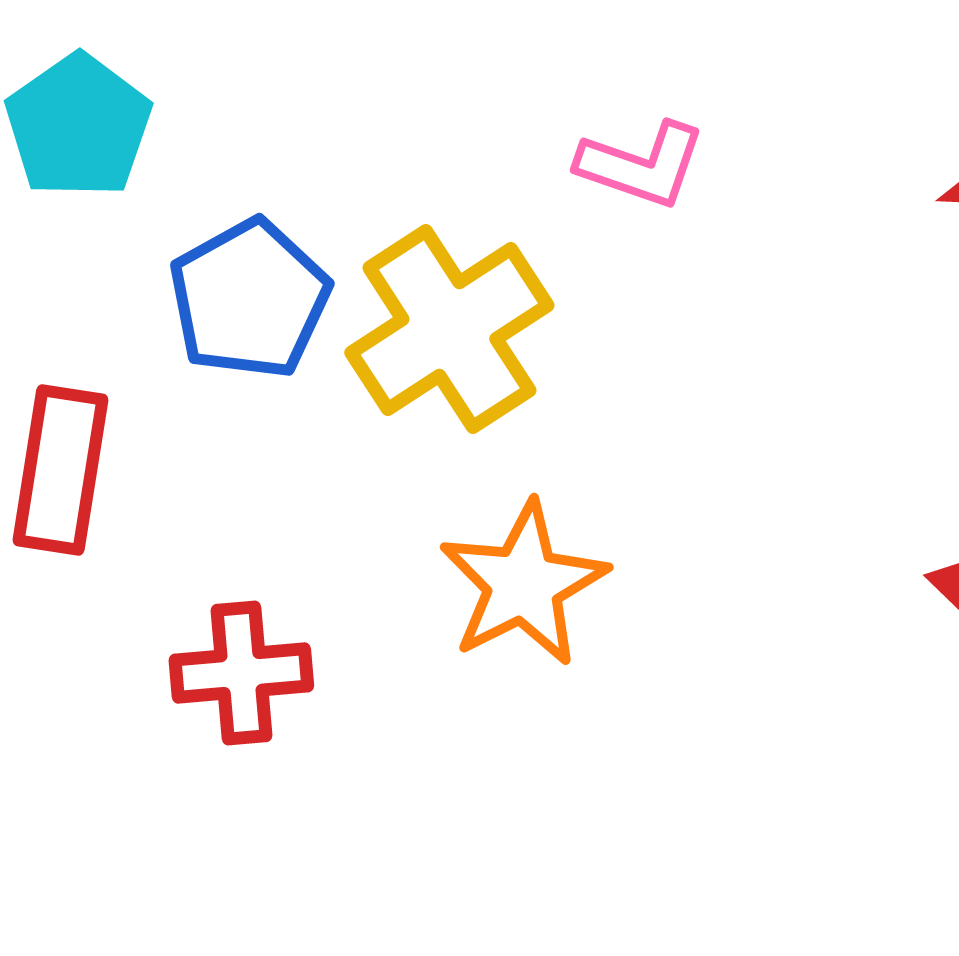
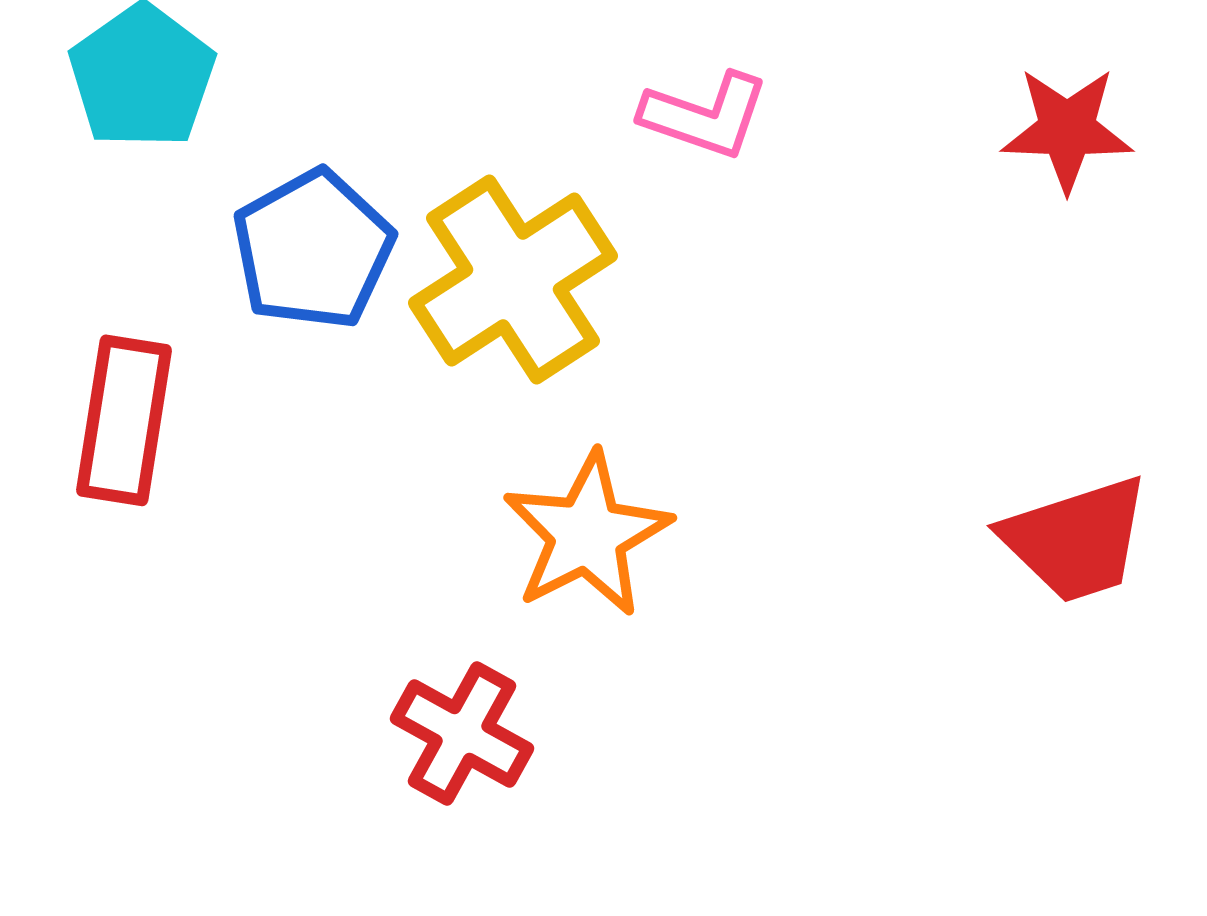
red cross: (241, 673) -> (462, 733), moved, turned 34

